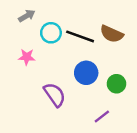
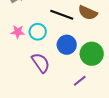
cyan circle: (51, 33) -> (38, 32), moved
green circle: (116, 84) -> (92, 54), size x1.5

